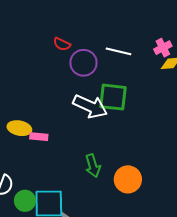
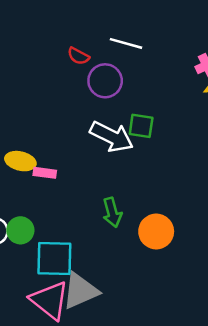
white line: (118, 51) -> (126, 43), moved
green square: (113, 97) -> (141, 126), size x0.7
green circle: (25, 201) -> (20, 230), moved

